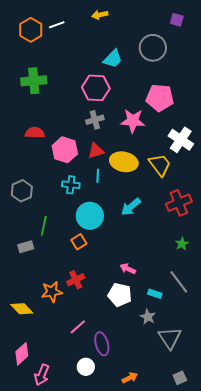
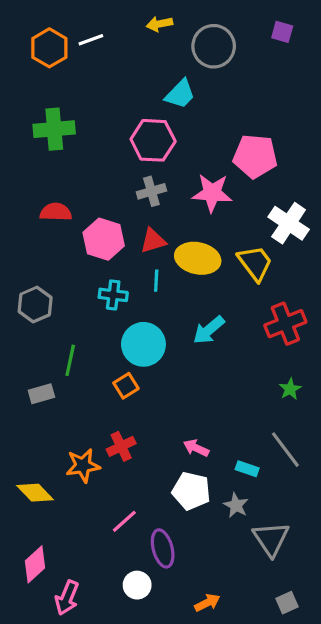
gray circle: (153, 48) -> (214, 46), moved
pink arrow: (128, 269) -> (196, 448), moved
white pentagon: (120, 295) -> (191, 491), moved

